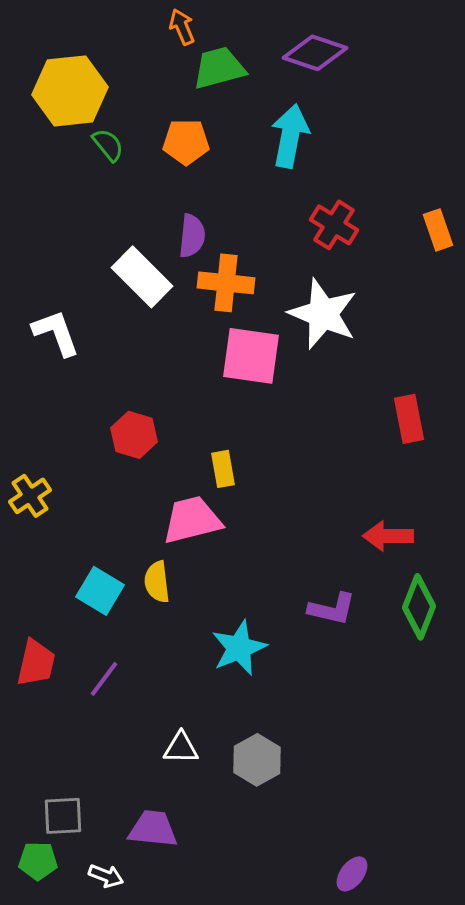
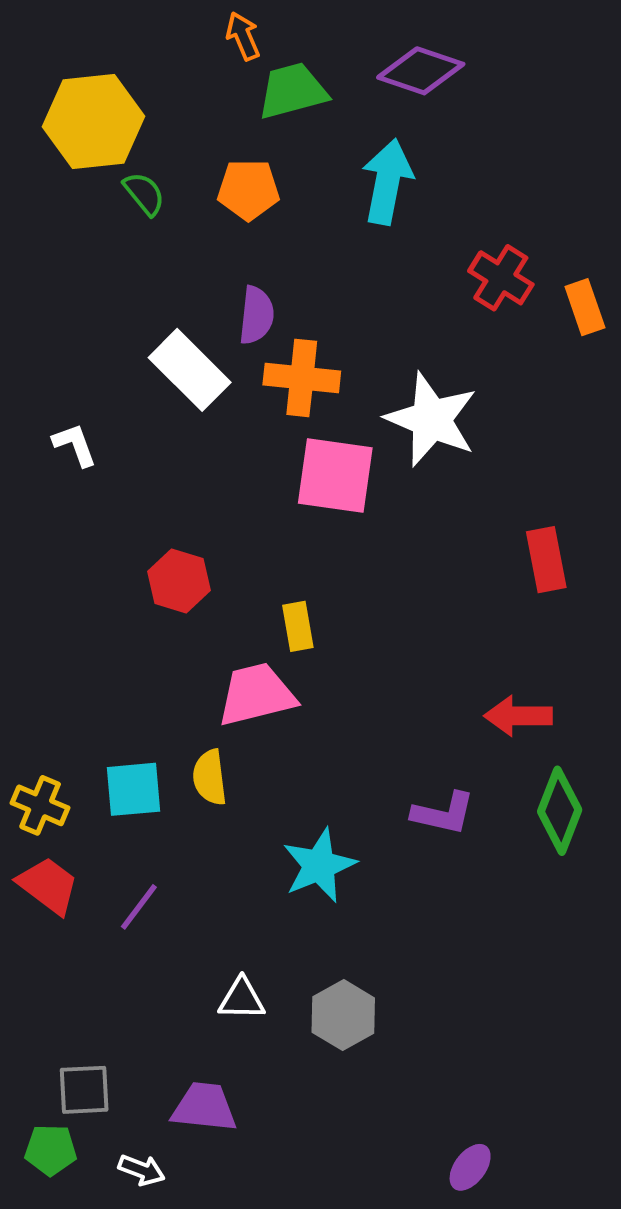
red cross: (334, 225) -> (501, 278), moved
white L-shape: (56, 333) -> (75, 445), size x0.7
yellow cross: (30, 496) -> (40, 805), moved, turned -33
cyan square: (100, 591) -> (134, 789), turned -36
red trapezoid: (36, 663) -> (48, 885), turned -66

